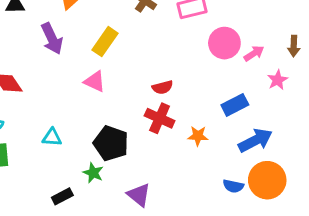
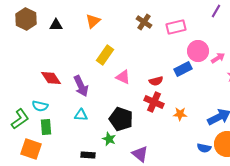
purple arrow: (52, 39) -> (81, 86), moved
yellow rectangle: (105, 42) -> (105, 55), moved
pink triangle: (95, 81) -> (123, 77), moved
blue rectangle: (235, 105) -> (183, 69), moved
black rectangle: (62, 196) -> (88, 155), turned 32

